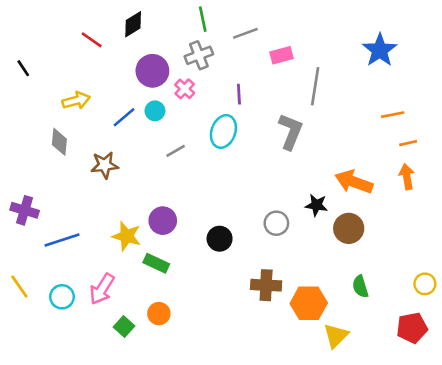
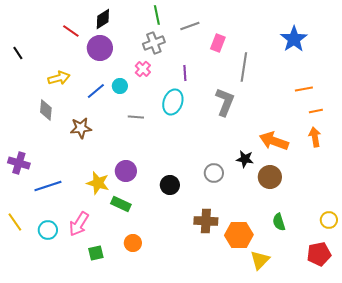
pink rectangle: (282, 55) -> (218, 43), turned -54
purple circle: (152, 71) -> (100, 48), moved
gray line: (176, 151) -> (136, 117), turned 35
orange circle: (159, 314) -> (133, 243), moved
green square: (124, 327) -> (96, 253), turned 35

